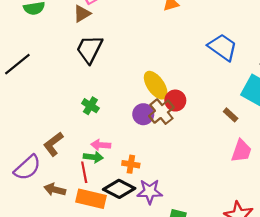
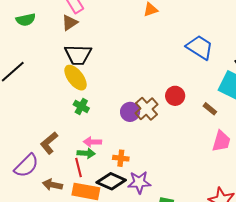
black trapezoid: (90, 49) -> (78, 55), turned -112
yellow ellipse: (156, 85) -> (76, 78), moved
red circle: (175, 101) -> (175, 96), moved

